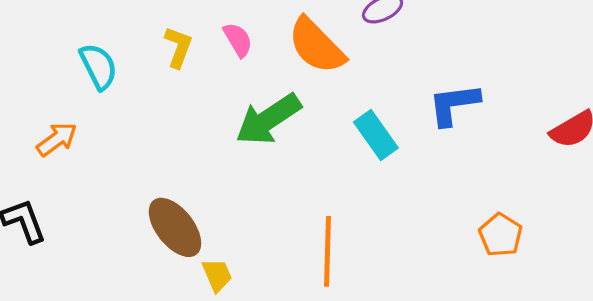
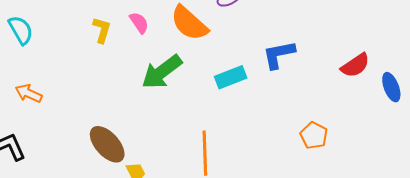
cyan semicircle: (99, 66) -> (21, 30), moved
cyan rectangle: (376, 135) -> (231, 77), turned -72
orange arrow: (57, 139) -> (29, 93), turned -116

